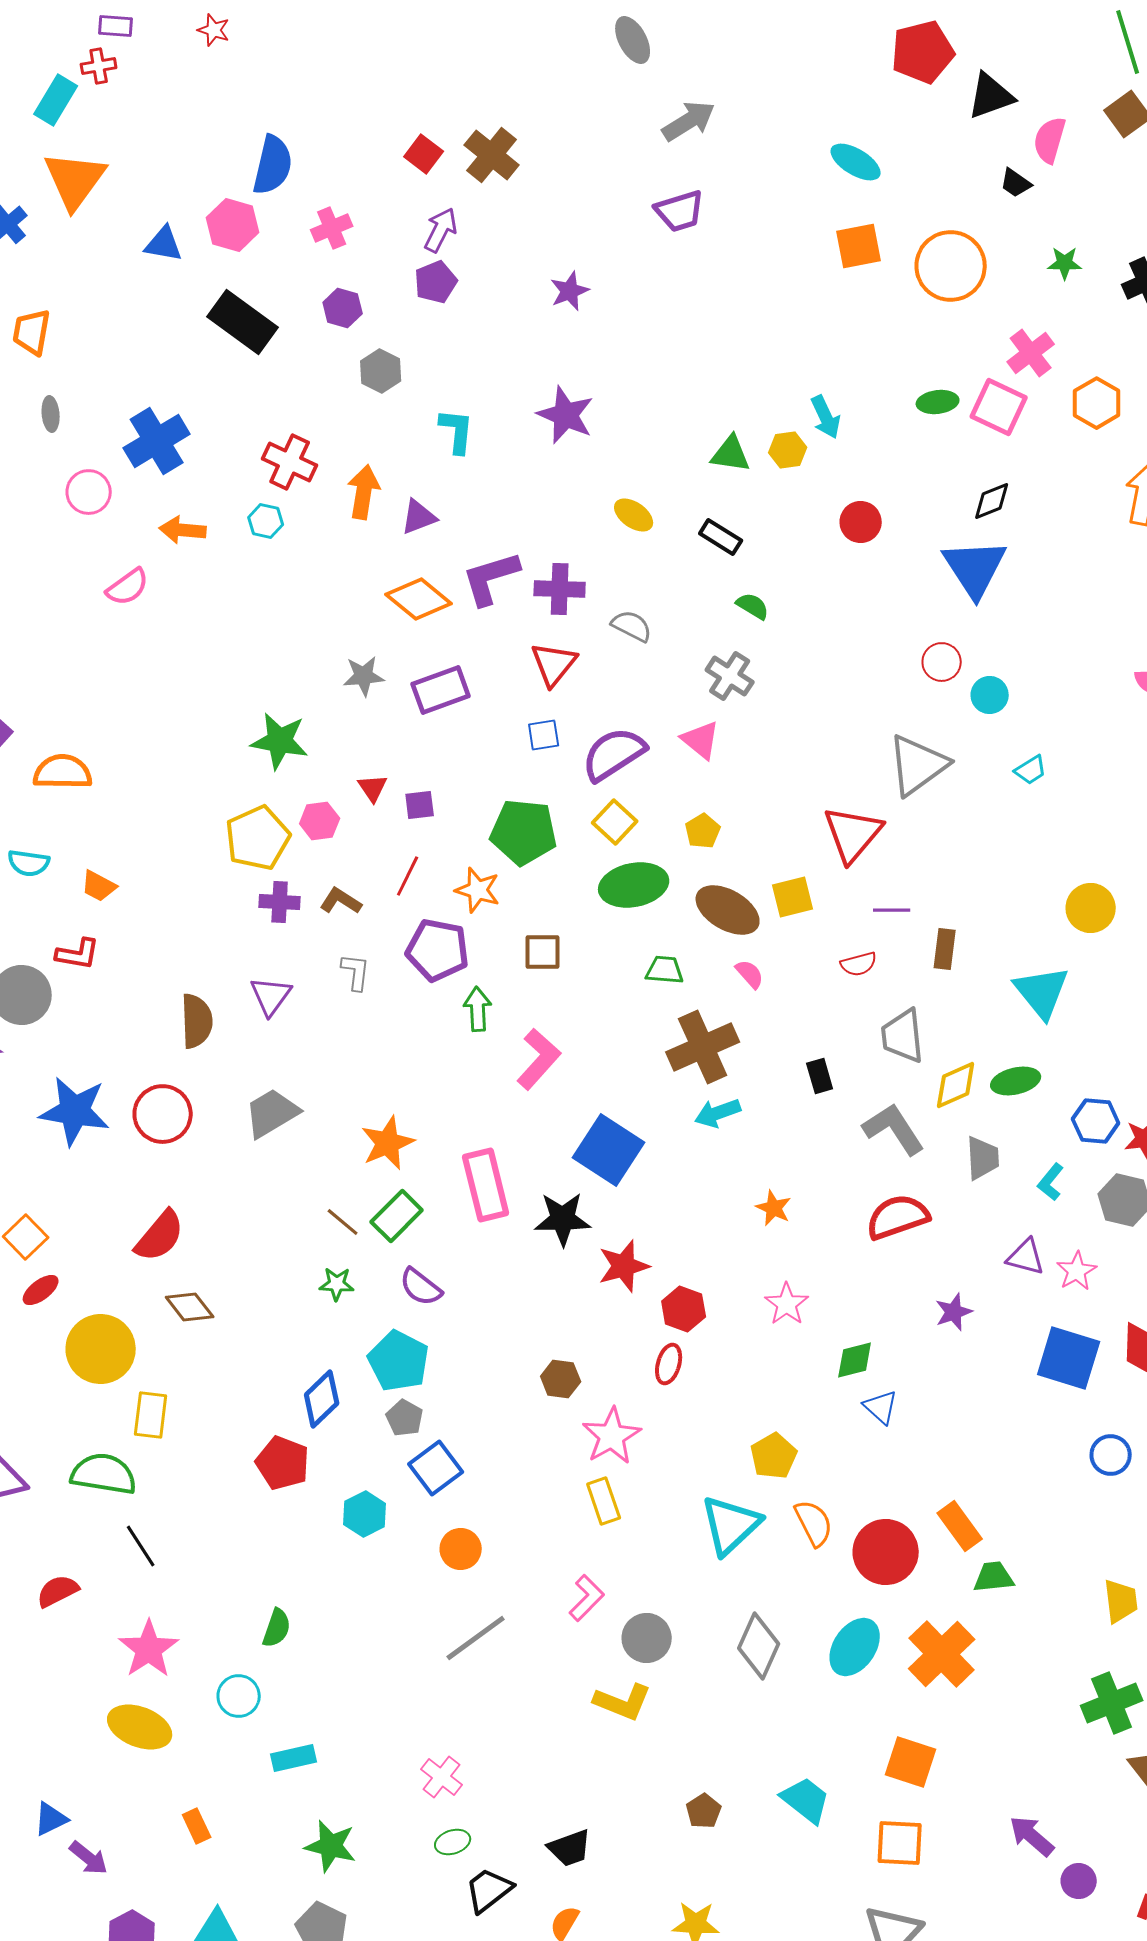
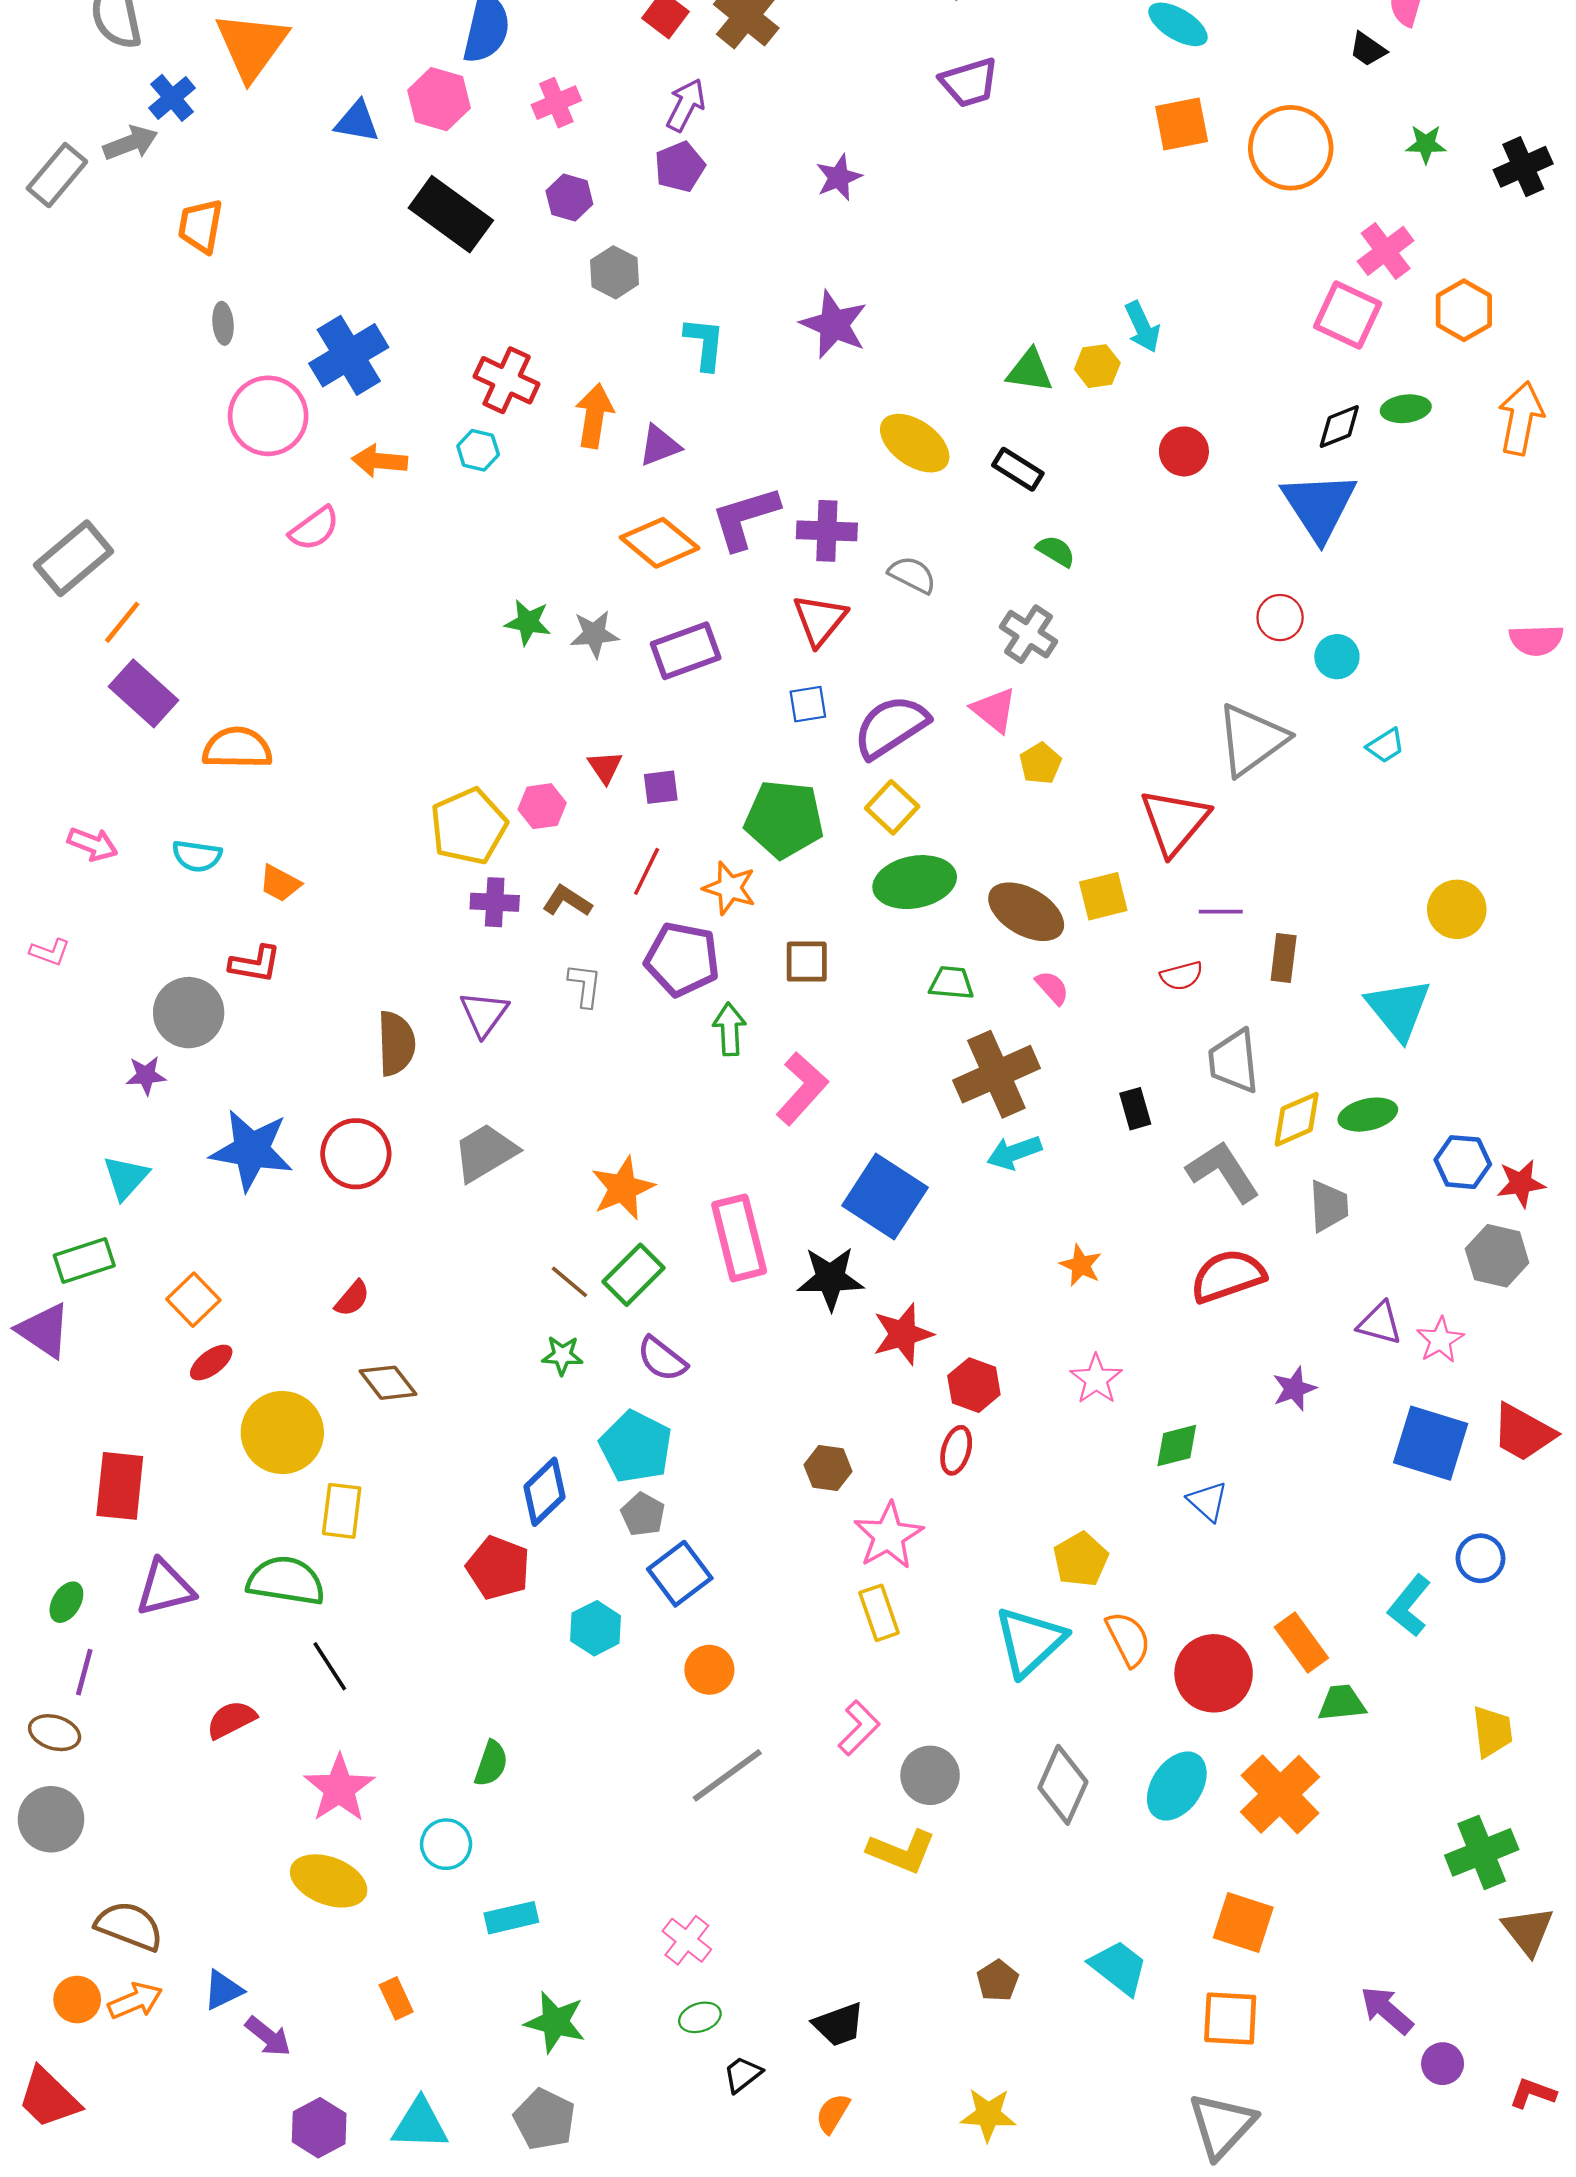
green ellipse: (938, 402) -> (1406, 409), moved
pink circle: (89, 492) -> (268, 416), size x1.5
yellow ellipse: (634, 515) -> (915, 443), size x1.5
green star: (280, 741) -> (528, 622), moved, size x0.7
yellow pentagon: (703, 831) -> (1040, 763), moved
cyan L-shape: (1051, 1182) -> (1409, 1606), moved, size x1.4
red semicircle: (160, 1236) -> (352, 1298), size x0.6
black trapezoid: (489, 1890) -> (743, 2074), size x0.7

